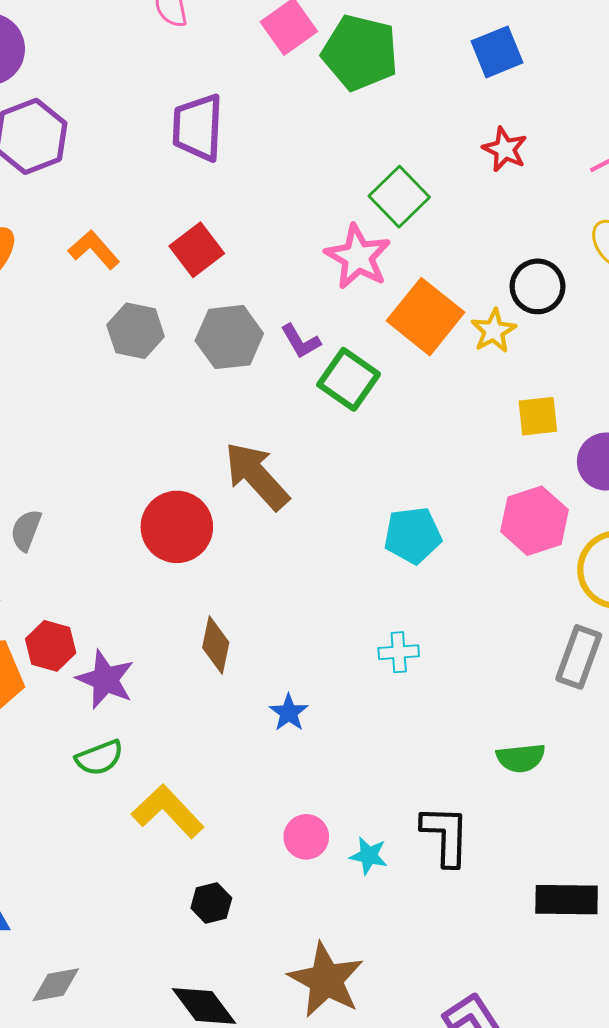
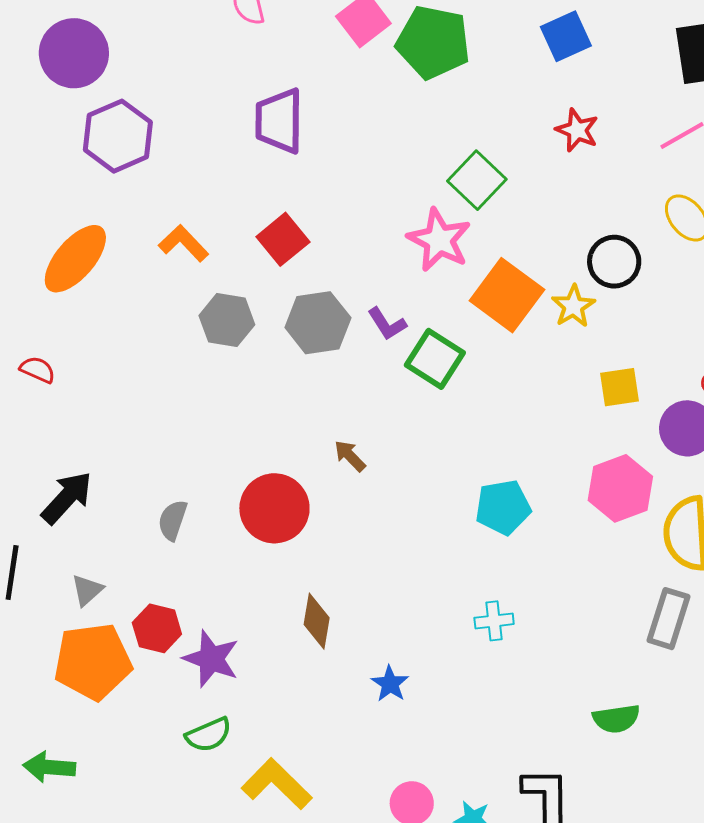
brown arrow: (257, 476) -> (350, 456), size x0.5
gray semicircle: (26, 530) -> (173, 520), moved

